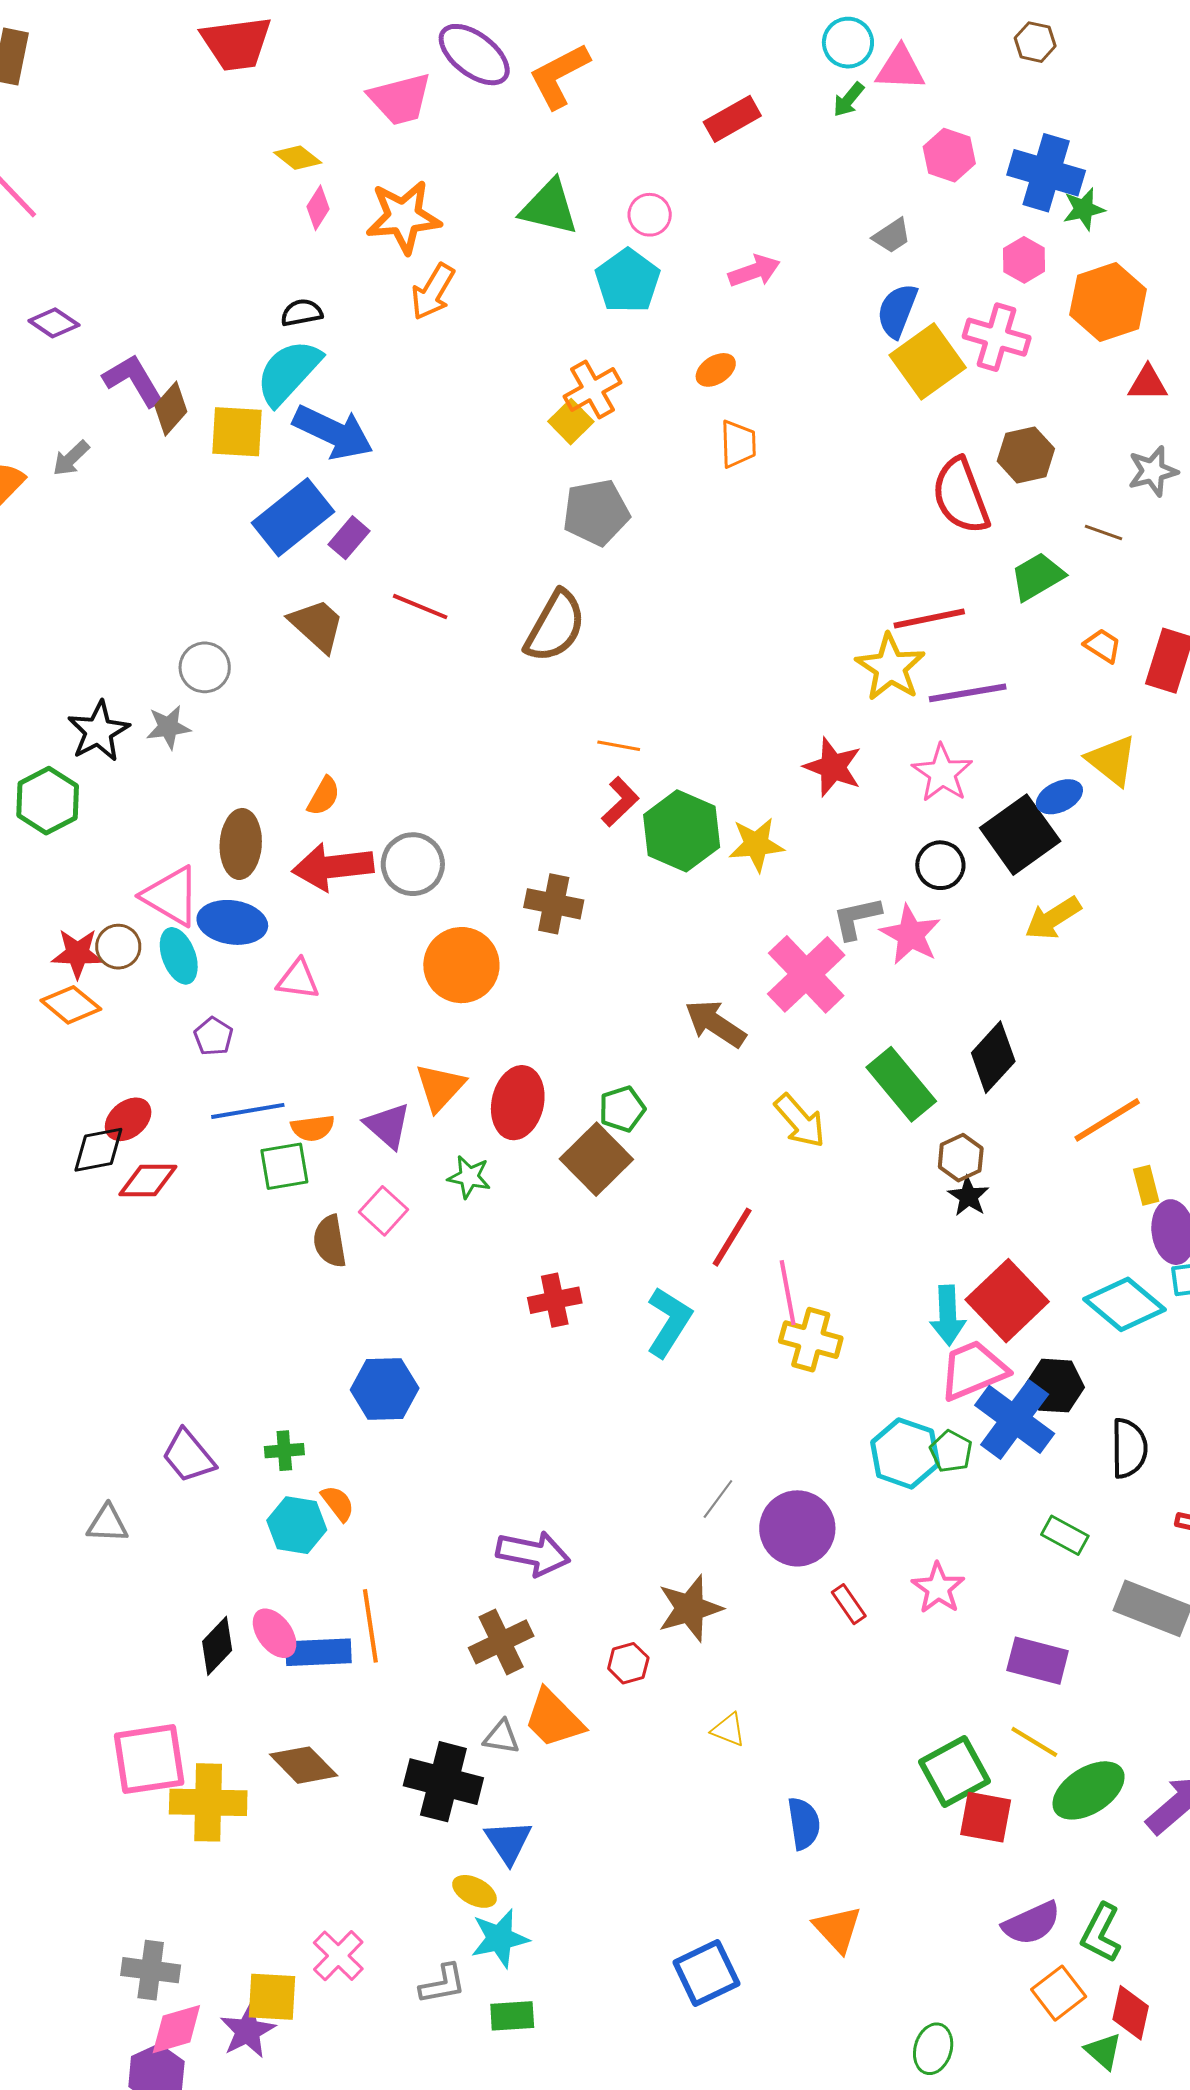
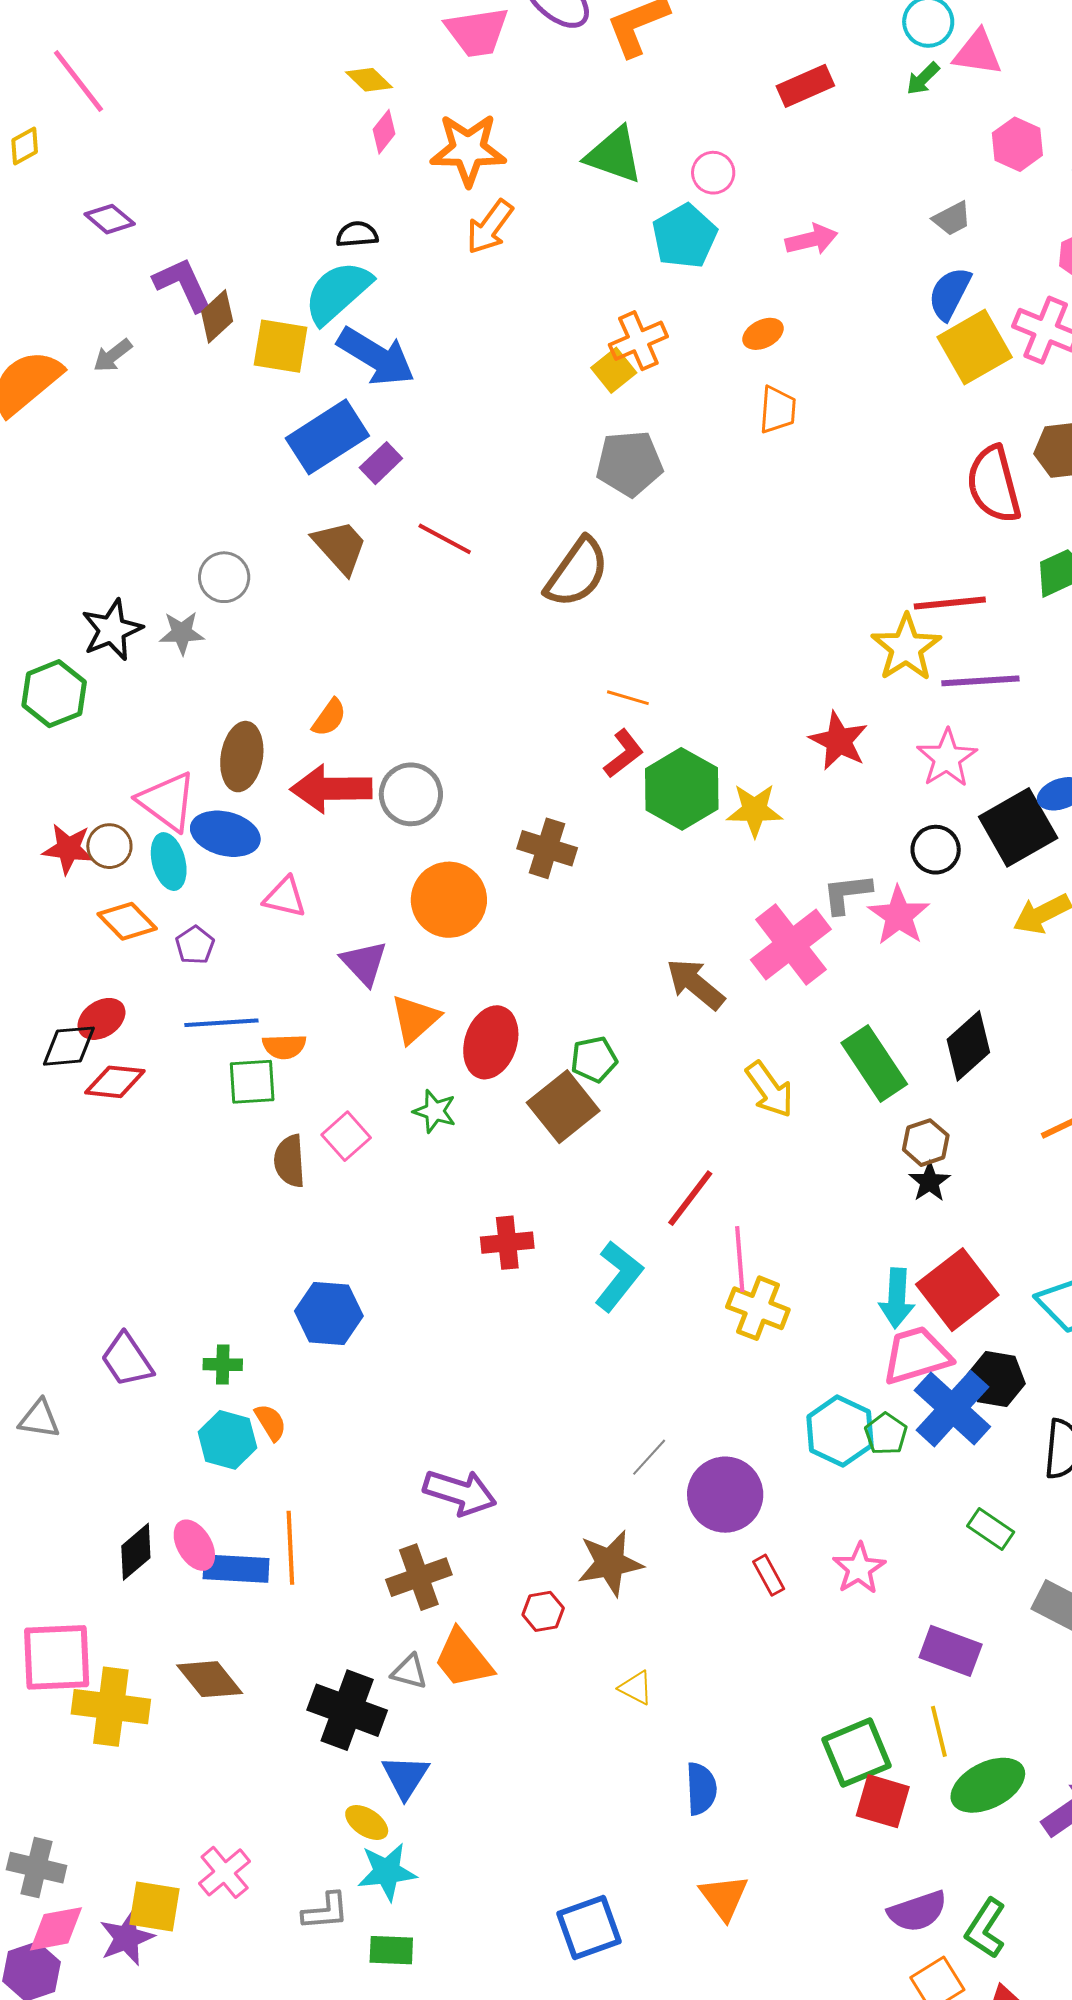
orange diamond: (71, 1005) -> (127, 921), moved
purple triangle: (388, 1126) -> (364, 963), moved
yellow line: (1034, 1742) -> (939, 1731), turned 39

